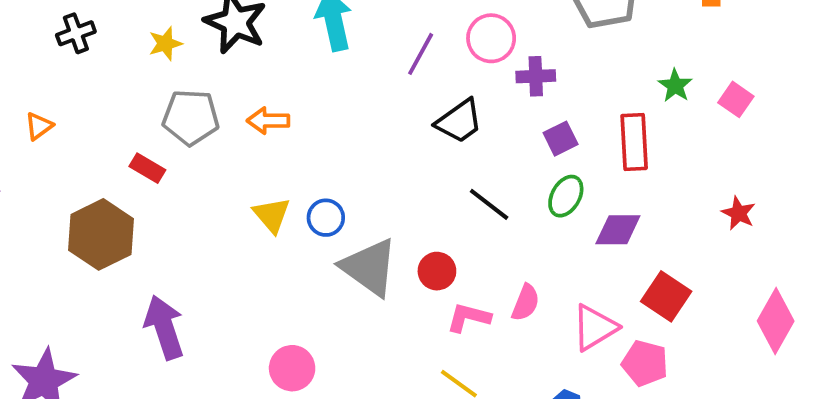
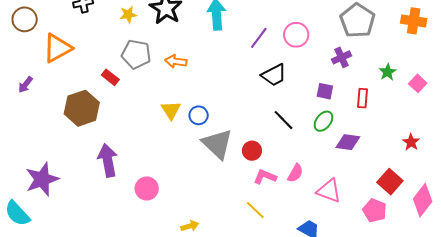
purple cross: (536, 76) -> (342, 57), moved, turned -30
orange triangle: (39, 126) -> (57, 48), size x2.0
purple square: (561, 139) -> (325, 91), turned 30
red rectangle: (634, 142) -> (362, 98), size x0.7
red square: (666, 296) -> (390, 182), moved
pink triangle: (595, 328) -> (329, 191), turned 44
pink pentagon: (645, 363) -> (375, 210), moved
pink circle: (292, 368) -> (147, 188), moved

